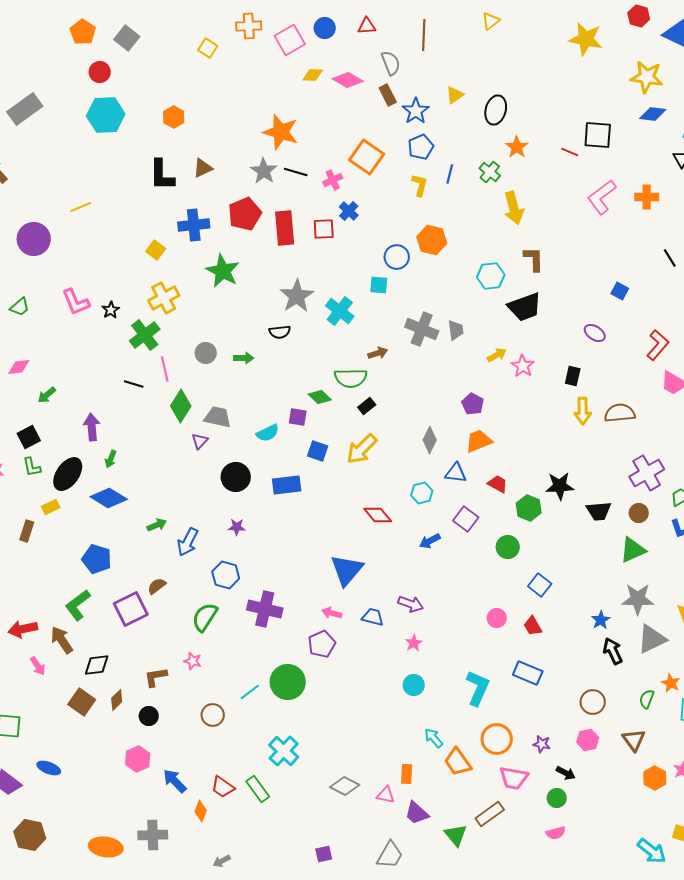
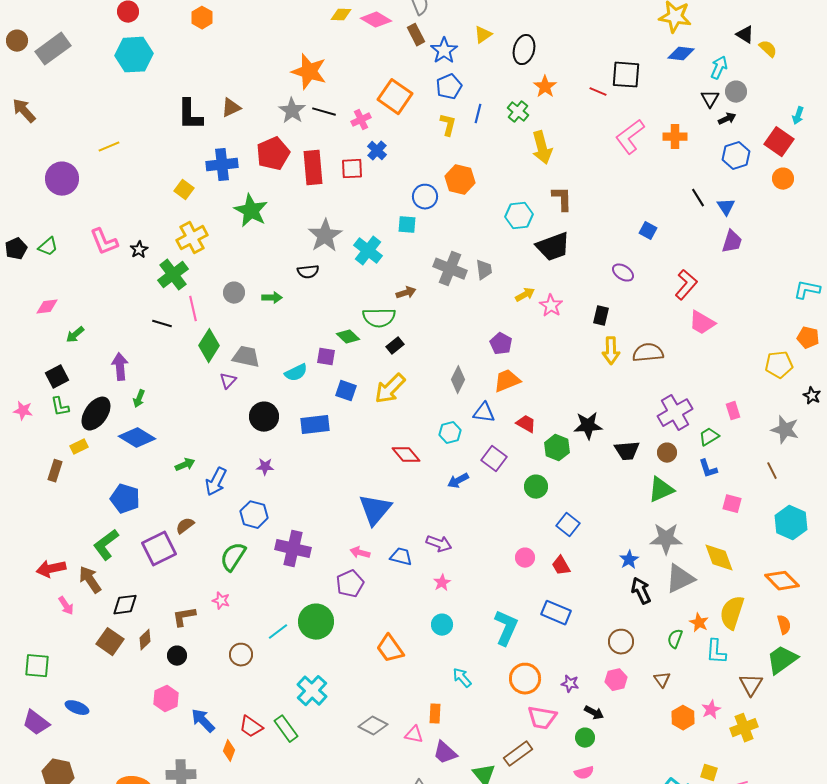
orange hexagon: (174, 117) -> (202, 18), moved
brown triangle: (634, 740) -> (662, 680), size x0.7
orange trapezoid: (458, 762) -> (390, 649), moved

